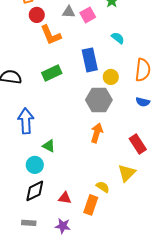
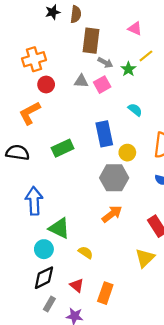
orange L-shape: (51, 35) -> (30, 113), moved, turned 85
orange arrow: (97, 133) -> (112, 214), turned 36
green triangle: (49, 146) -> (59, 228), size x1.5
yellow semicircle: (103, 187) -> (86, 252), moved
red triangle: (65, 198) -> (77, 285), turned 32
gray rectangle: (29, 223) -> (49, 304), moved, turned -64

